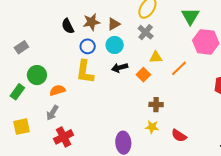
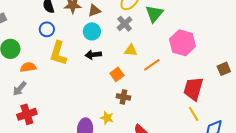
green triangle: (190, 16) -> (154, 14), moved
blue circle: (88, 46) -> (47, 29), moved
orange square: (143, 75) -> (117, 74), moved
yellow star: (152, 127) -> (107, 118), moved

